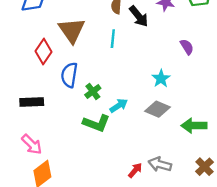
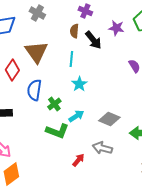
cyan star: (161, 79) -> (79, 84), moved
gray arrow: (160, 164) -> (102, 148), moved
red arrow: (135, 170) -> (78, 160), moved

